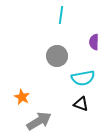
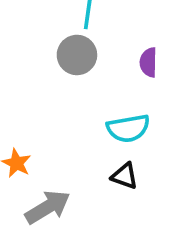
gray circle: (57, 56) -> (77, 55), moved

